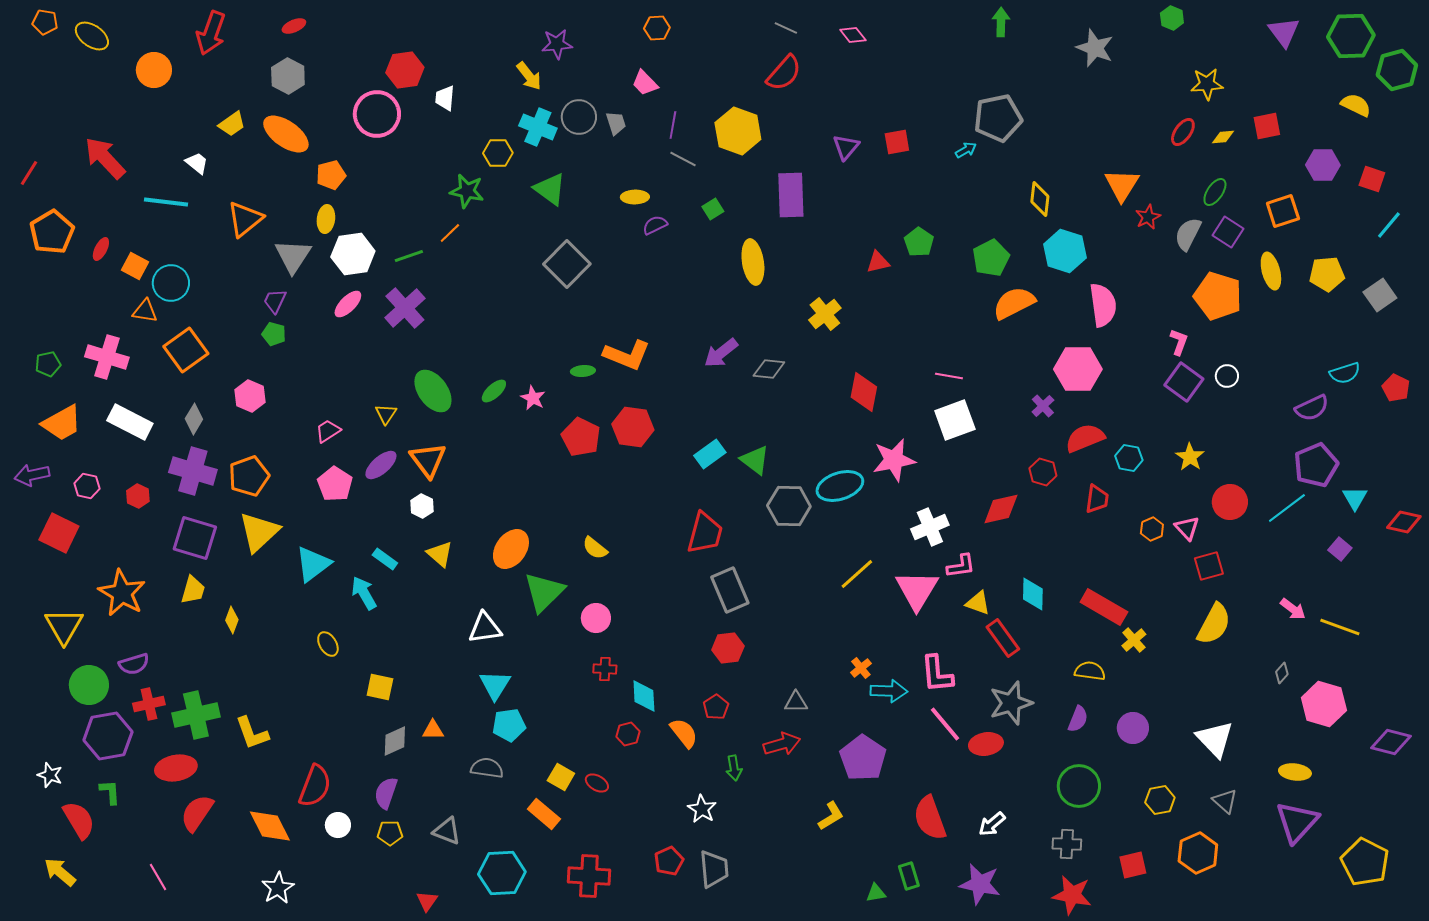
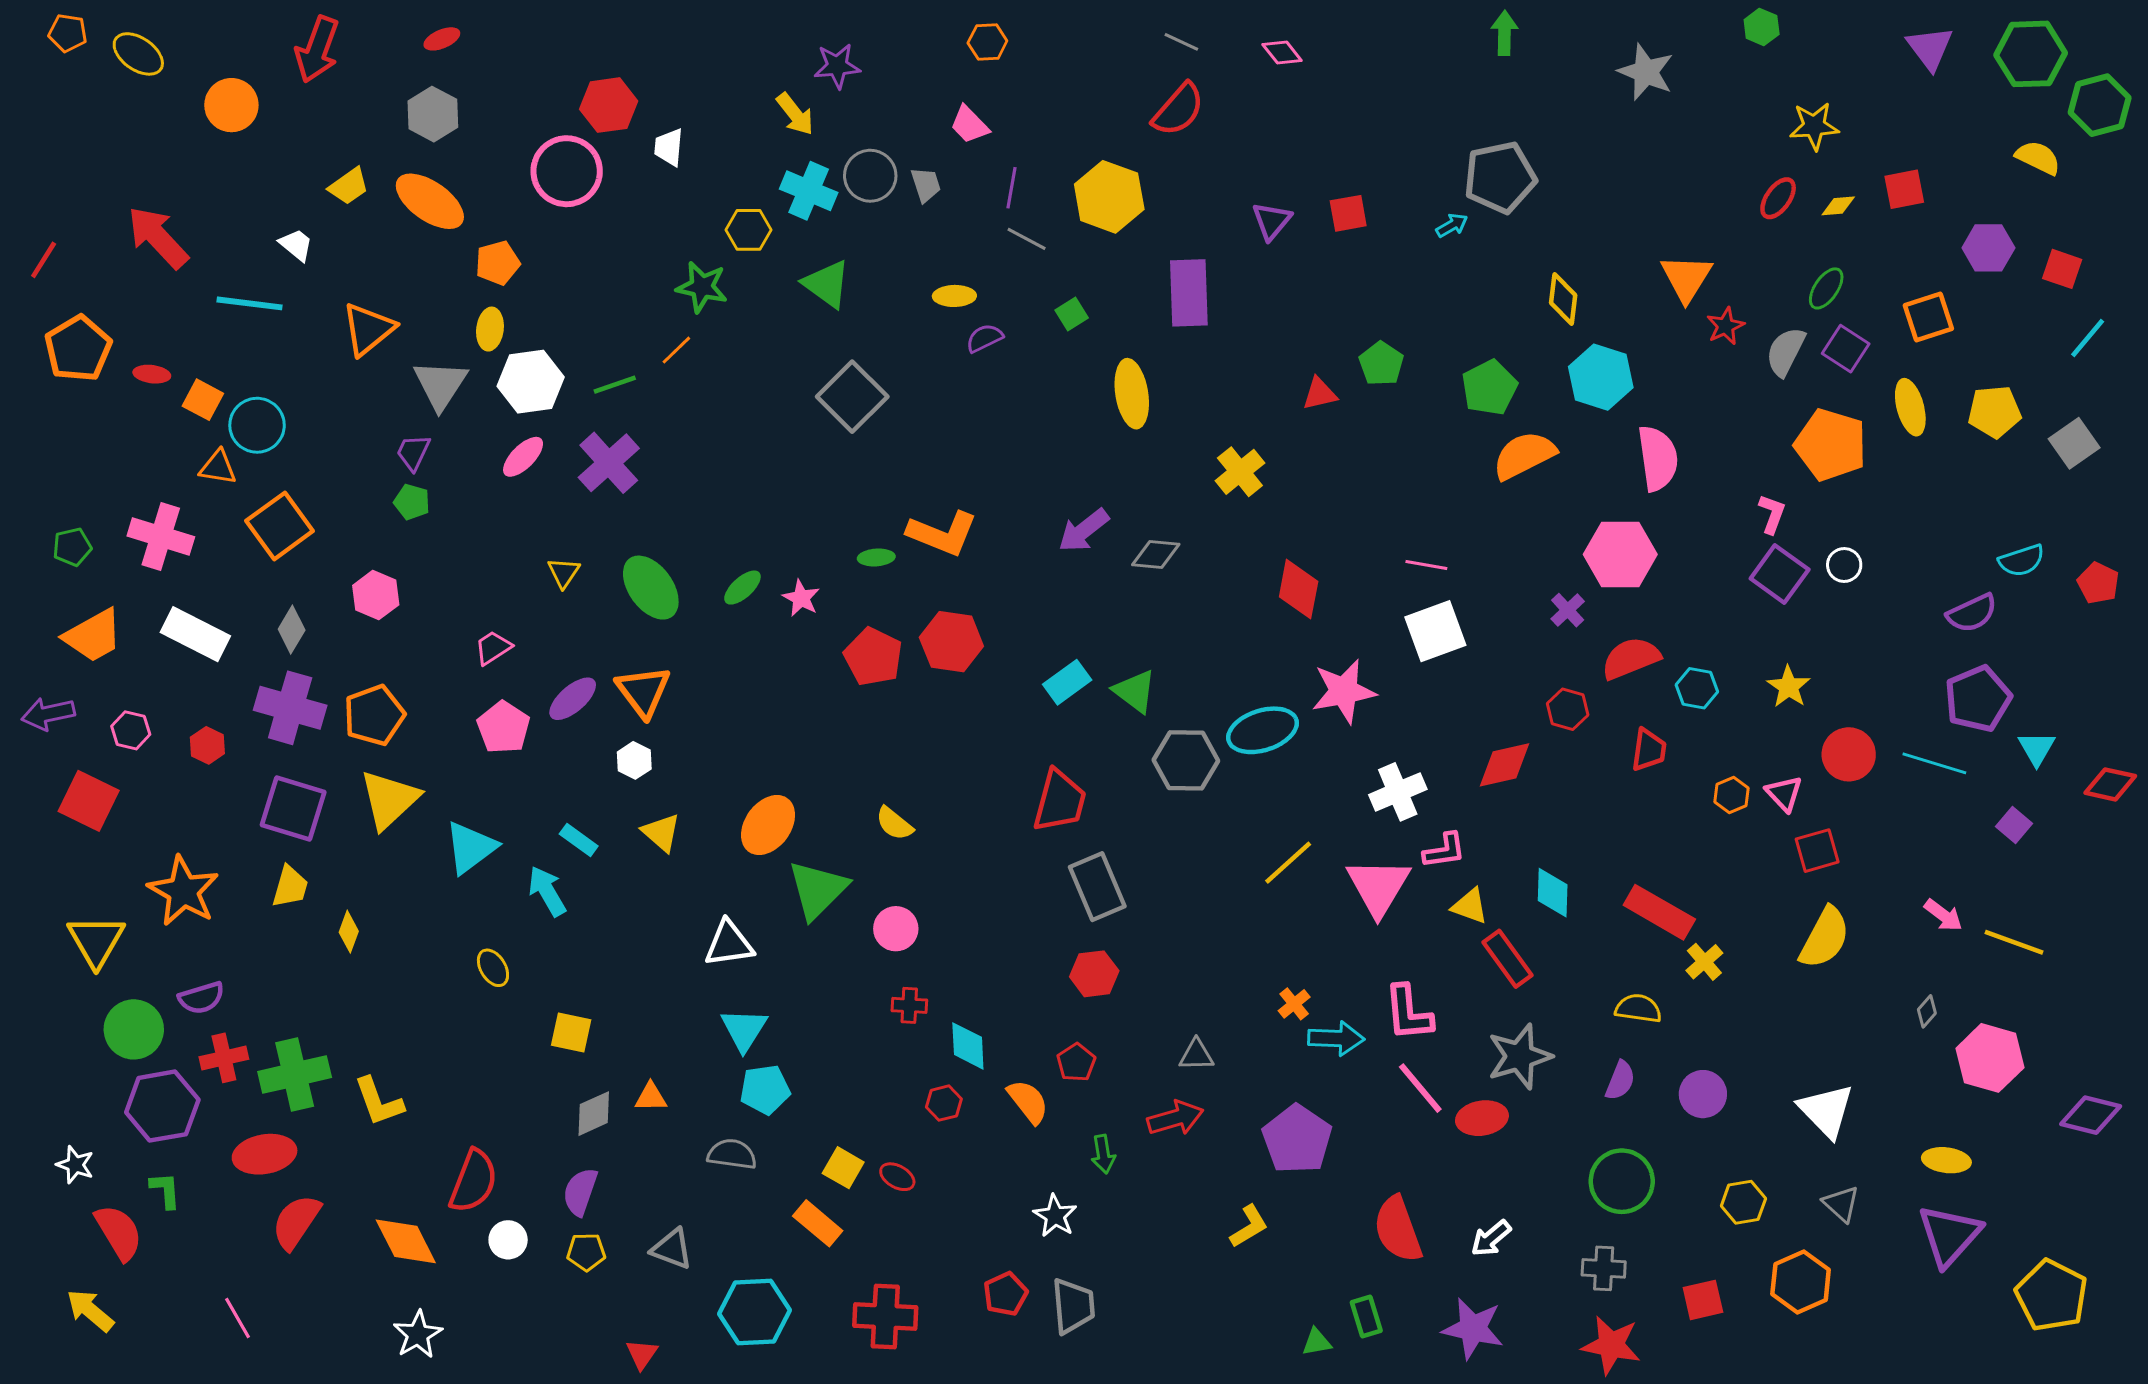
red ellipse: (101, 249) -> (152, 374), turned 70
yellow triangle: (386, 414) -> (564, 573), moved
cyan line: (1287, 508) -> (1934, 763), turned 54

